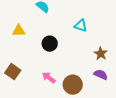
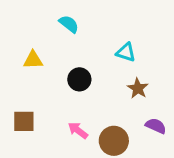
brown star: (101, 54) -> (138, 88), moved
brown square: (13, 72) -> (24, 121), turned -35

